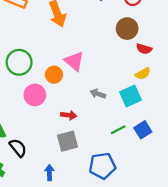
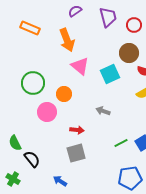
pink triangle: (74, 61) -> (80, 66), moved
cyan square: (130, 96) -> (110, 74), moved
blue pentagon: (102, 166) -> (130, 178), moved
blue arrow: (49, 173) -> (60, 181), turned -56

